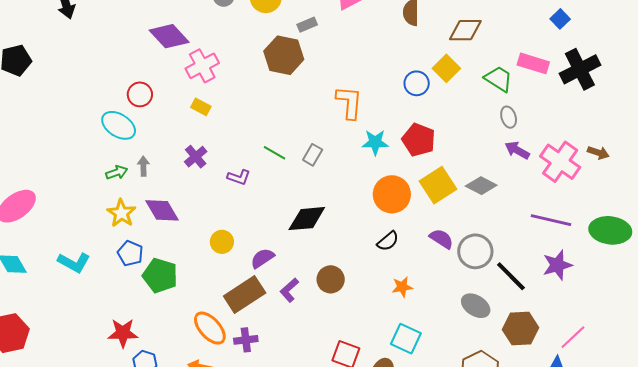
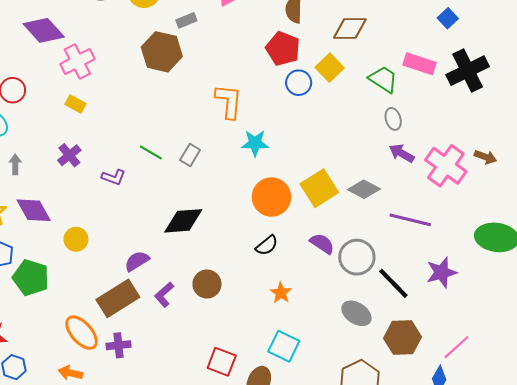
red pentagon: (419, 140) -> (283, 49), moved
purple line: (551, 220) -> (410, 220), moved
yellow circle: (222, 242) -> (76, 239), moved
orange star: (402, 287) -> (281, 293), turned -30

